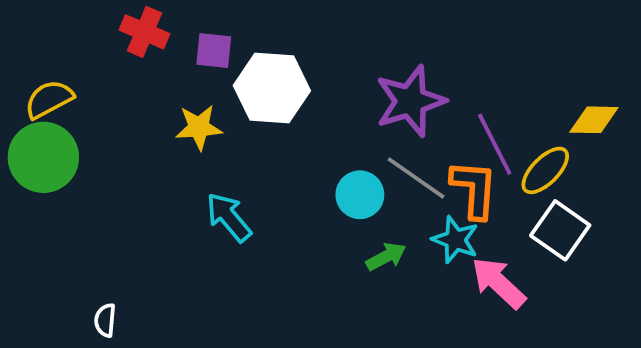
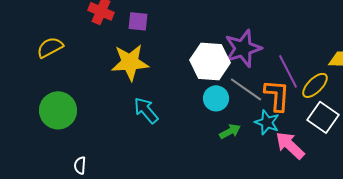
white hexagon: (272, 88) -> (210, 61), moved
yellow star: (199, 127) -> (130, 62), size x1.5
green circle: (43, 157) -> (58, 110), moved

